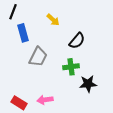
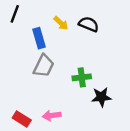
blue rectangle: (23, 33) -> (39, 38), moved
black semicircle: (77, 41) -> (89, 24), moved, turned -108

